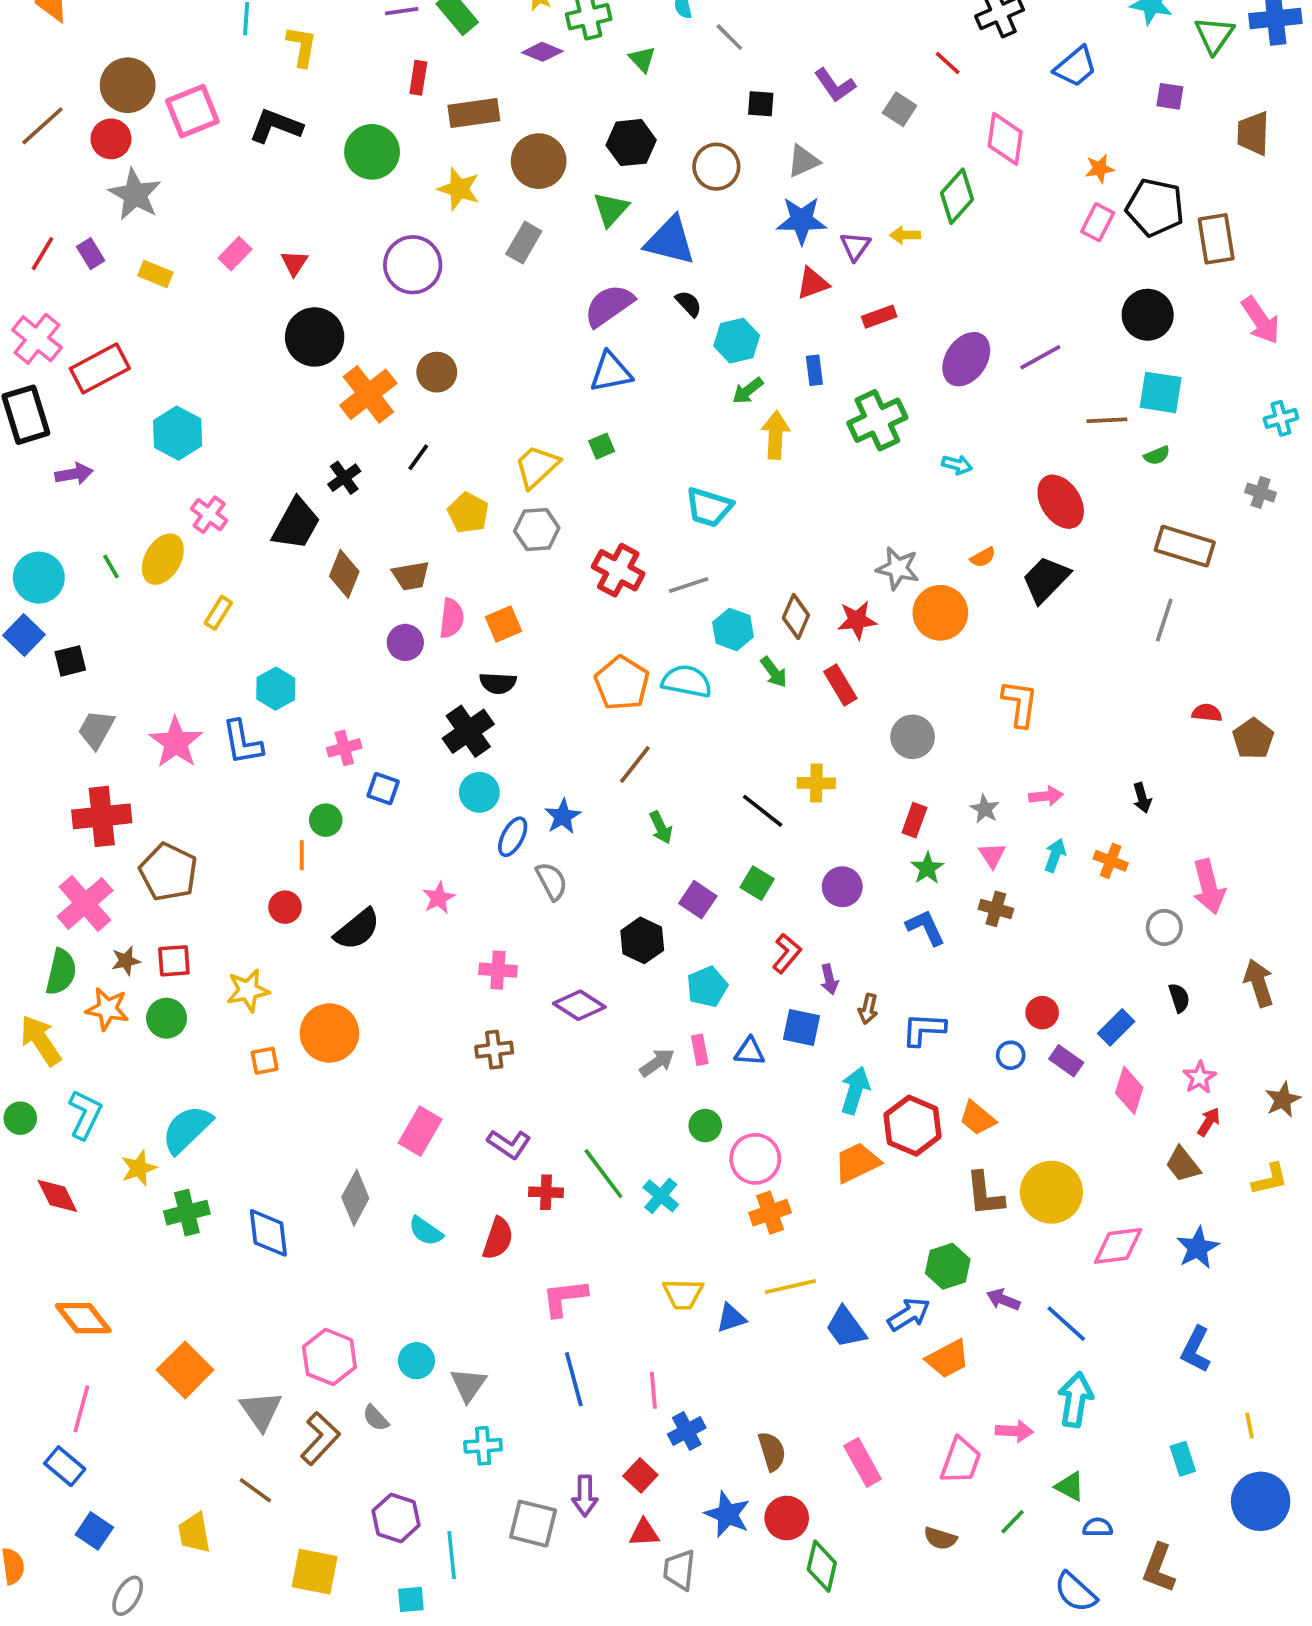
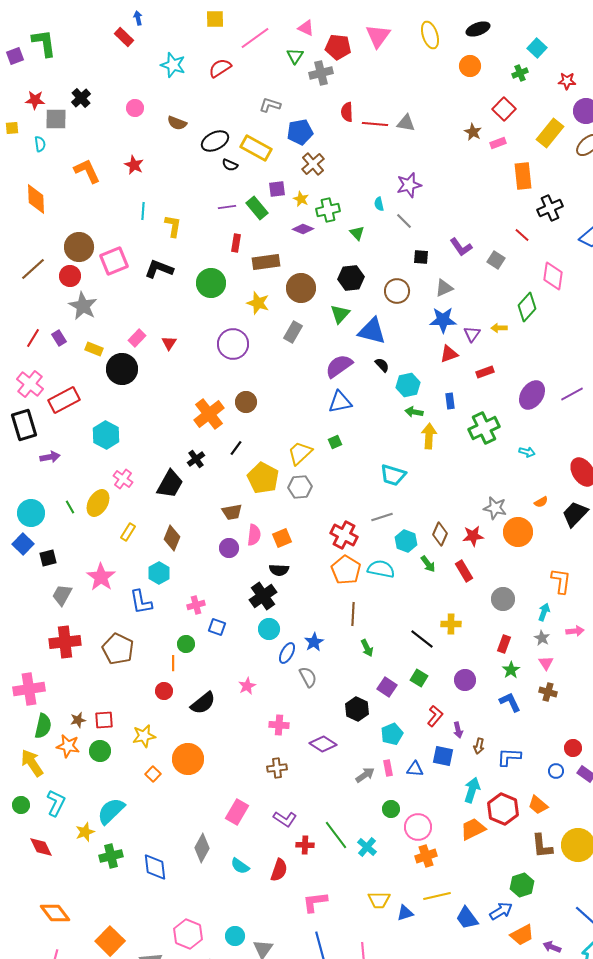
black circle: (315, 337) -> (122, 369), moved
green arrow: (748, 391) -> (414, 412), turned 48
yellow pentagon: (468, 513) -> (263, 478), size x1.4
red cross: (618, 570) -> (344, 535), moved
brown diamond: (344, 574) -> (172, 538), moved
pink star: (176, 742) -> (101, 577), moved
brown line: (635, 765) -> (353, 614), turned -35
cyan arrow: (1055, 855) -> (544, 612), moved
brown pentagon: (168, 872) -> (118, 649), moved
pink cross: (85, 903) -> (29, 689), moved, turned 32
orange square: (265, 1061) -> (153, 774), turned -35
purple arrow: (1003, 1300) -> (552, 947), moved

